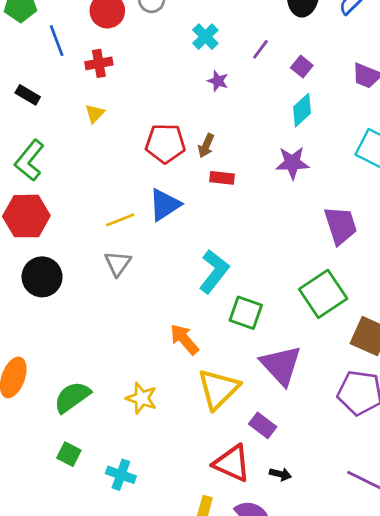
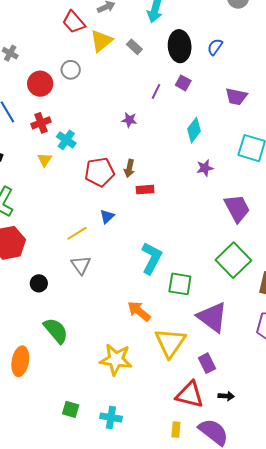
cyan cross: (205, 37) -> (66, 140), moved
purple square: (302, 67) -> (183, 83), moved
purple star: (292, 163) -> (205, 168), moved, size x0.7
blue triangle: (165, 205) -> (107, 216), size x0.6
black circle: (42, 277) -> (39, 283), moved, size x0.6
green semicircle: (72, 397) -> (56, 331), moved, turned 96
yellow star: (142, 398) -> (116, 359), size x1.4
purple rectangle: (263, 425) -> (207, 363), turned 36

